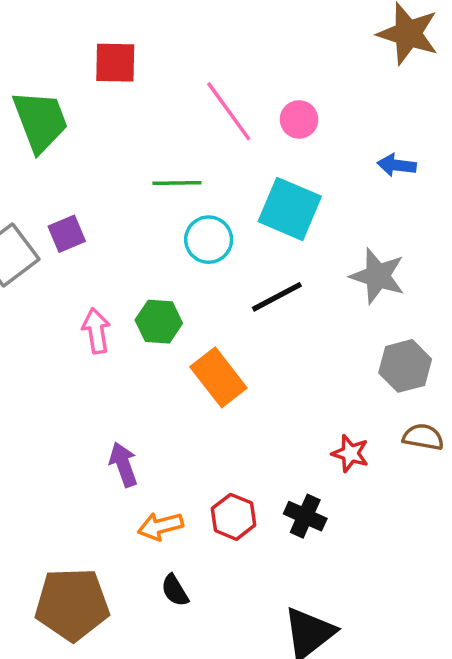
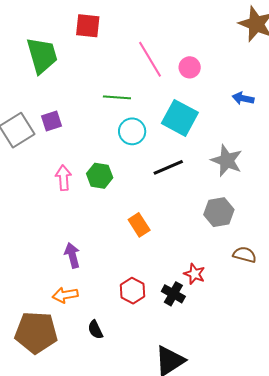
gray hexagon: (405, 366) -> (219, 212), moved
orange rectangle: (218, 377) -> (139, 225), moved, size x0.7
red star: (350, 453) -> (194, 274), moved
orange arrow: (160, 526) -> (65, 295), moved

